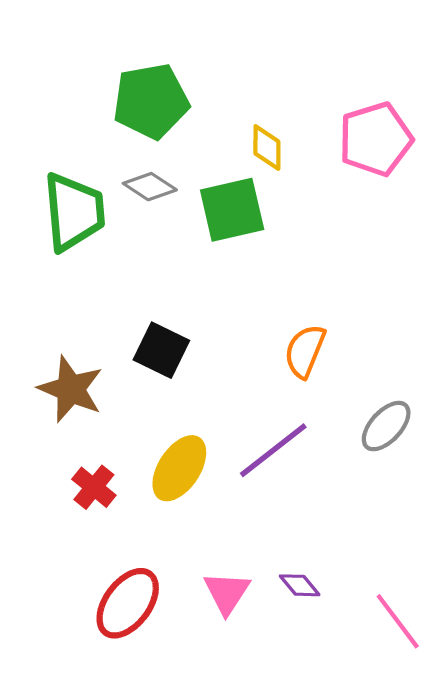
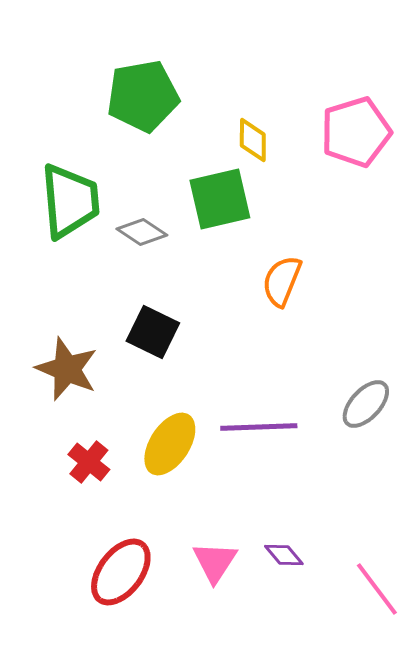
gray diamond: (150, 187) -> (142, 232), moved
orange semicircle: (305, 351) -> (282, 281), moved
purple line: (273, 450) -> (259, 427), turned 36

